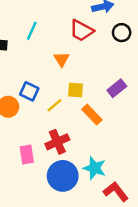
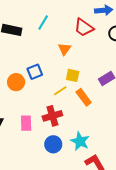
blue square: (29, 91) -> (35, 72), turned 35
yellow line: (54, 105) -> (60, 91), moved
blue circle: (63, 176) -> (53, 144), size x0.7

